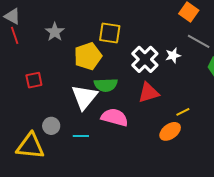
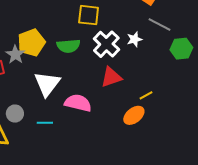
gray star: (55, 32) -> (15, 55), moved
yellow square: (110, 33) -> (89, 15), moved
yellow pentagon: (88, 56) -> (31, 43), moved
green semicircle: (106, 85) -> (68, 46), moved

